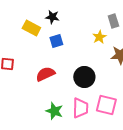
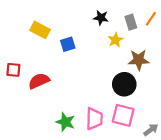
black star: (52, 17) -> (101, 18), moved
red semicircle: (45, 74) -> (39, 81), moved
black circle: (84, 77) -> (124, 84), moved

